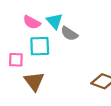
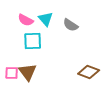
gray semicircle: (69, 34) -> (71, 25), moved
pink square: (16, 60) -> (12, 73), moved

